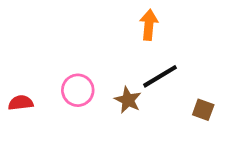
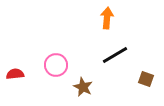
brown star: (128, 100) -> (83, 87), moved

